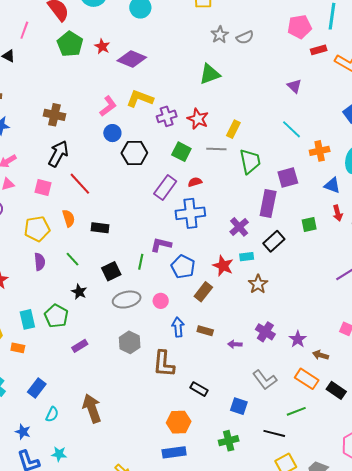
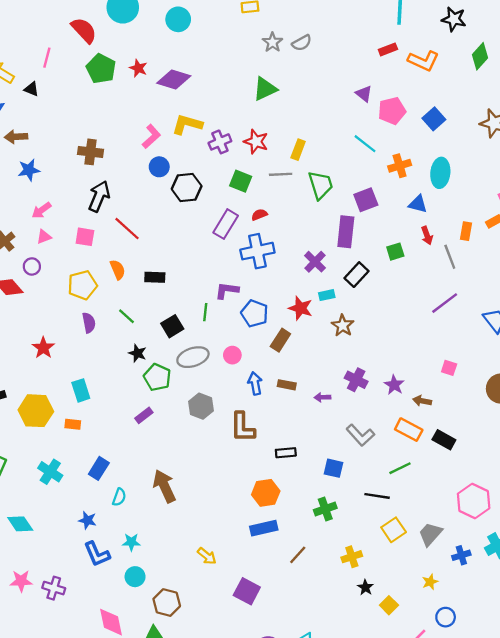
pink pentagon: (299, 27) -> (392, 111), moved
green pentagon: (56, 316) -> (157, 377), moved
black rectangle: (199, 389) -> (286, 453), turned -30

